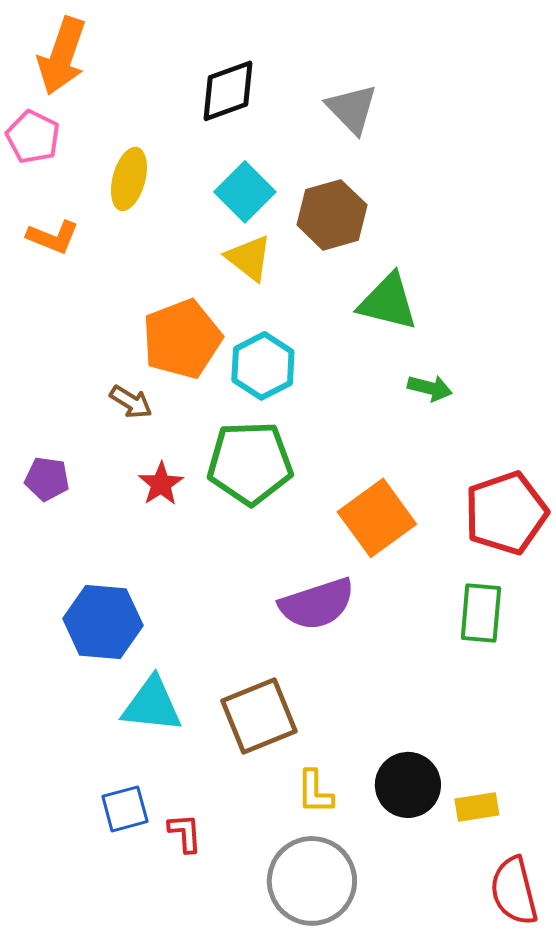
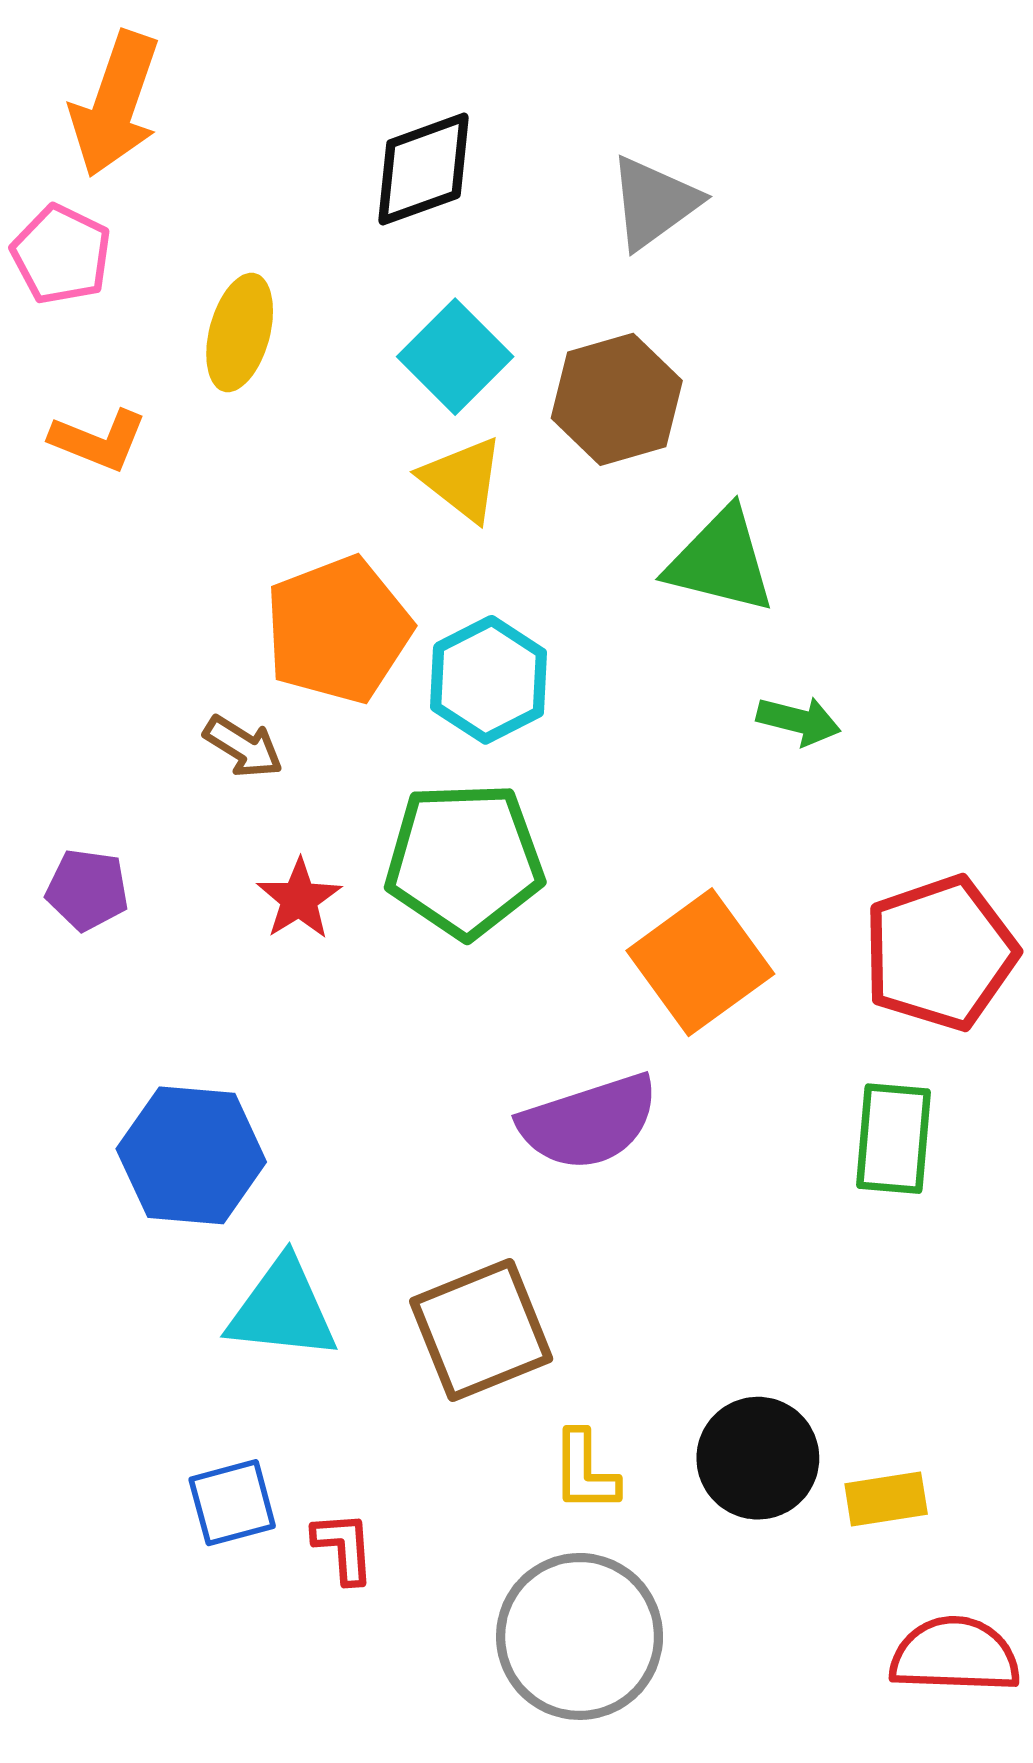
gray triangle: (352, 109) -> (654, 202), turned 38
red semicircle: (514, 891) -> (955, 1655), turned 106

